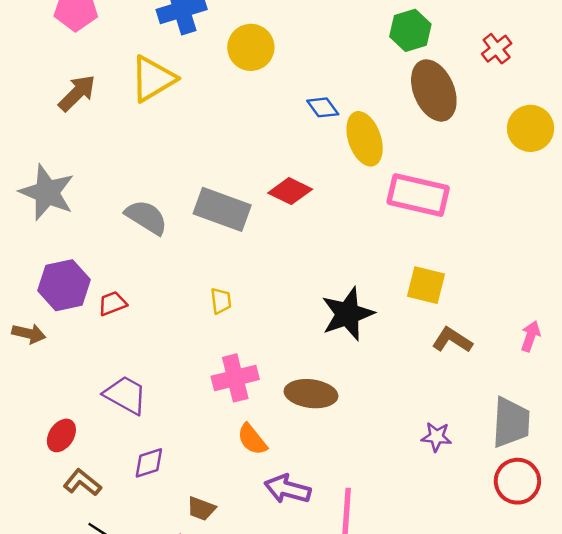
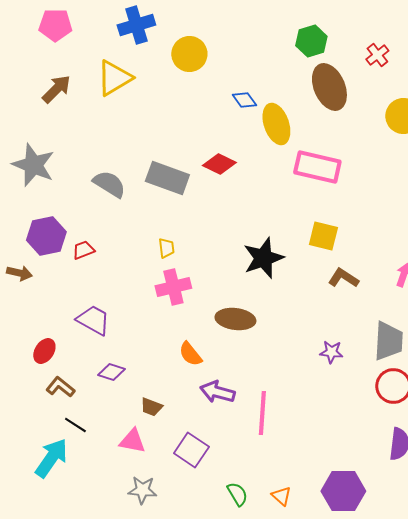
pink cross: (235, 378) -> (173, 287), moved
purple diamond: (149, 463) -> (111, 372), turned 36

